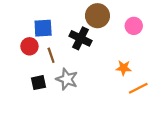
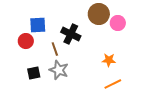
brown circle: (97, 16) -> (99, 14), moved
brown line: (51, 55) -> (55, 49), moved
orange line: (138, 88) -> (113, 84), moved

